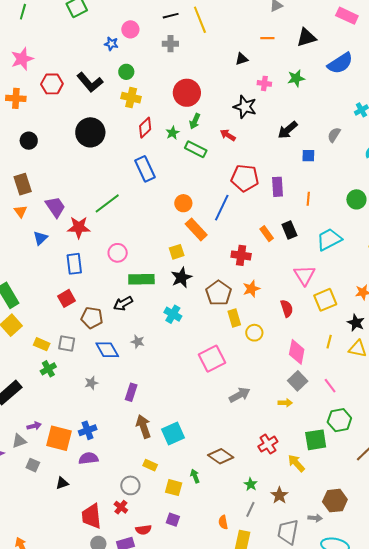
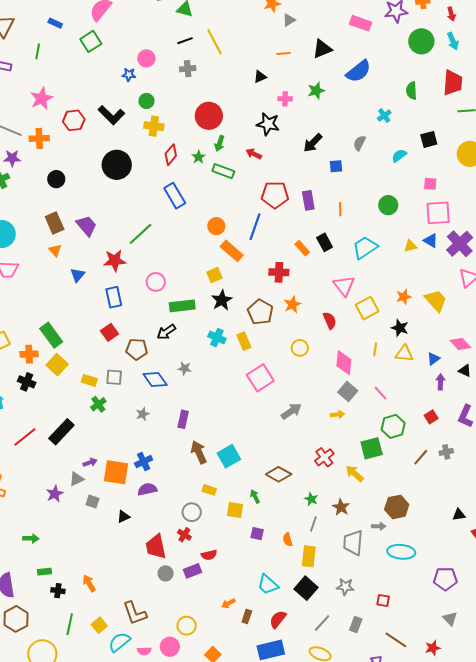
purple trapezoid: (55, 207) -> (86, 226), moved
yellow rectangle: (234, 318) -> (244, 341), moved
purple square: (173, 520) -> (257, 534), moved

